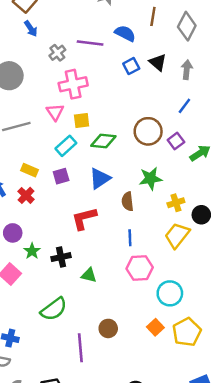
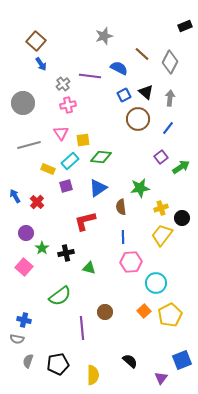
brown line: (153, 16) -> (142, 54), turned -56
pink cross: (73, 84) -> (68, 105), moved, size x0.7
brown circle: (148, 131) -> (138, 119), moved
yellow rectangle: (30, 170) -> (48, 169), moved

